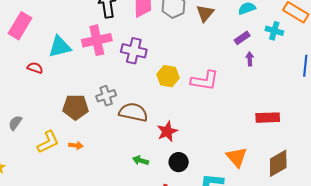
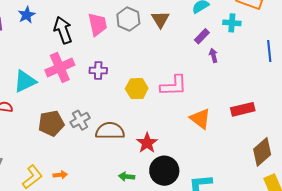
purple cross: (134, 51) -> (98, 71), size x0.7
brown pentagon: (76, 107) -> (51, 123), moved
orange triangle: (237, 157) -> (200, 119), moved
black circle: (179, 162) -> (164, 171), size x1.5

